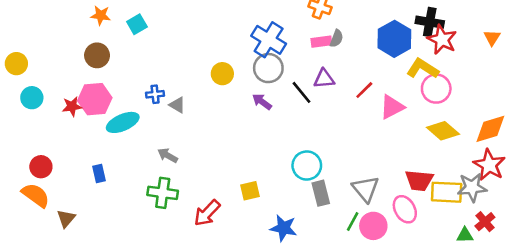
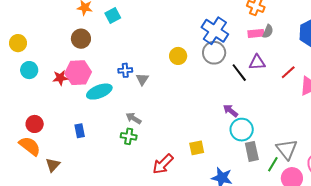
purple arrow: (262, 102) -> (230, 111), moved
gray triangle: (177, 105) -> (142, 79), turned 32
green cross: (163, 193) -> (129, 136), moved, size x0.7
green line: (353, 222) -> (273, 164), moved

